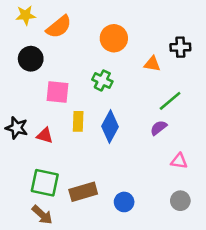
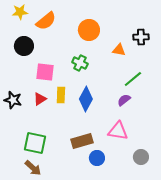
red triangle: (45, 135) -> (40, 99), moved, turned -48
pink triangle: (179, 161) -> (118, 131), moved, size x1.5
brown rectangle: (83, 192) -> (82, 141), moved

